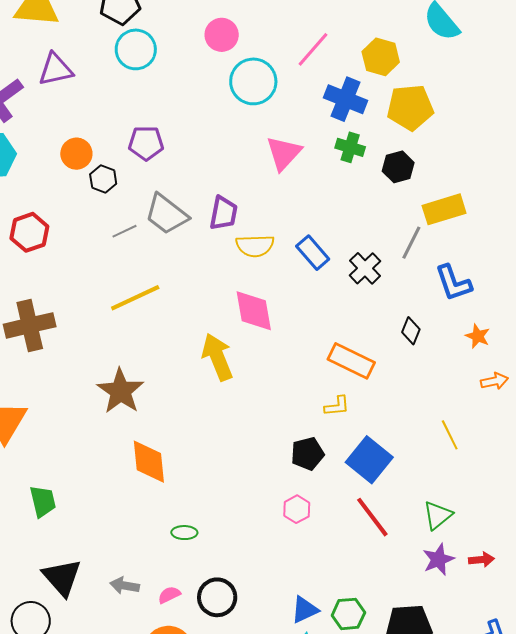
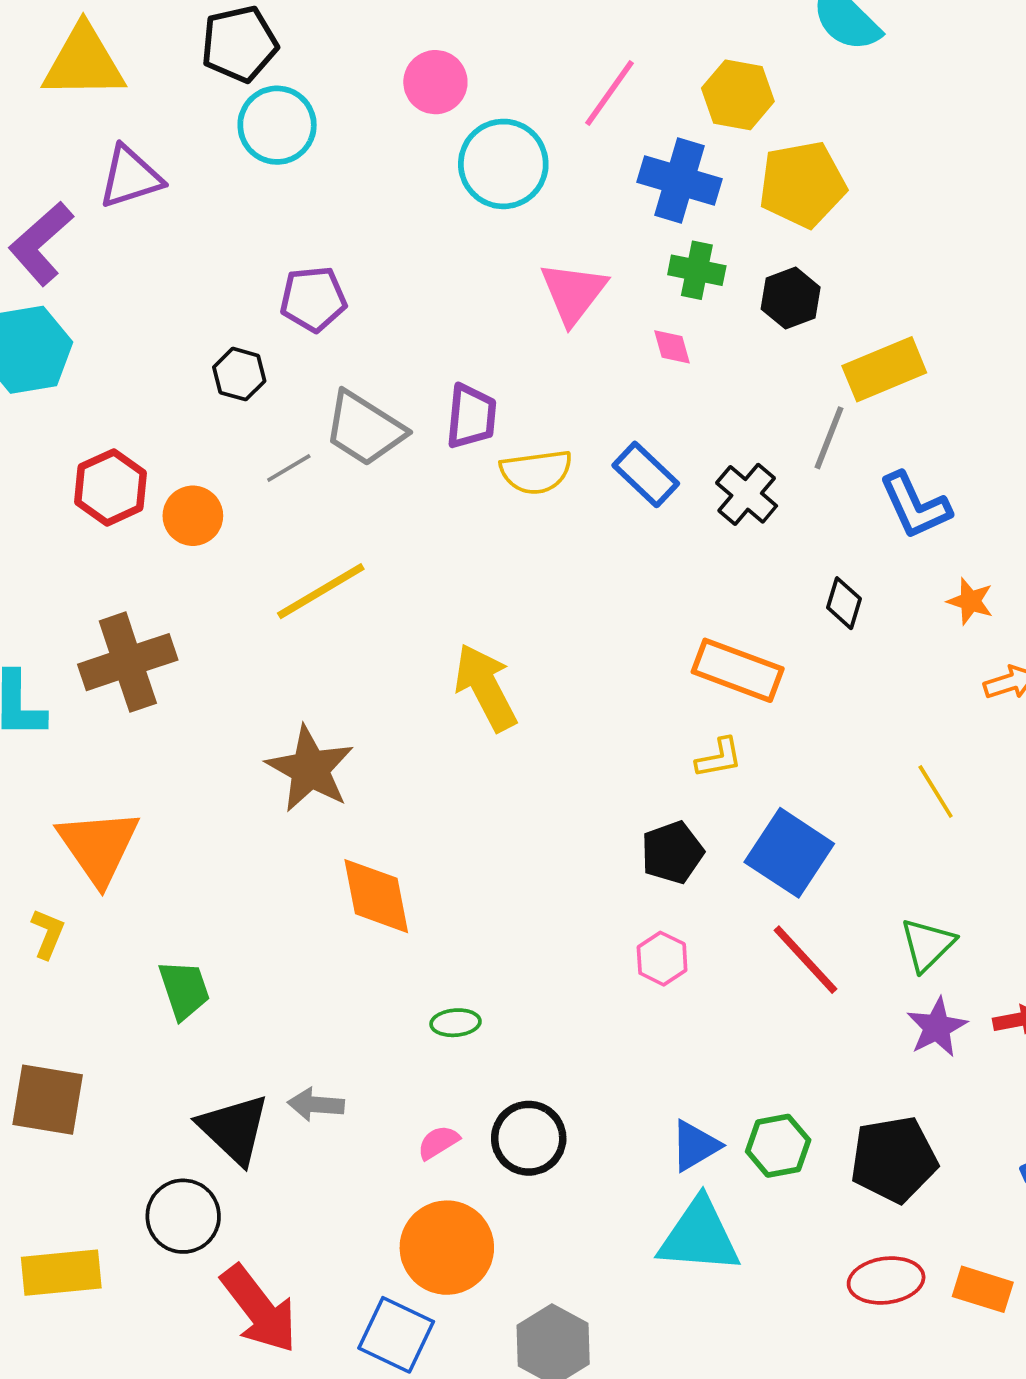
orange circle: (76, 154) -> (193, 516), moved
pink diamond: (254, 311) -> (672, 347), moved, size x0.5
gray arrow: (125, 586) -> (316, 1104), moved

